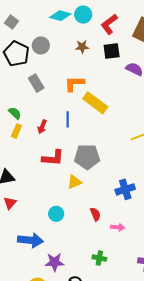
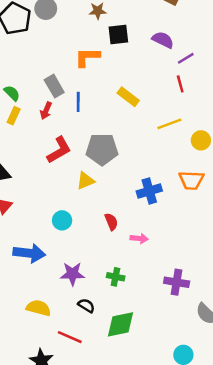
black square: (112, 51) -> (118, 34), moved
gray rectangle: (36, 83) -> (54, 86), moved
yellow rectangle: (95, 103) -> (128, 97), moved, size x0.7
red L-shape: (53, 158) -> (59, 150), turned -35
purple star: (55, 262) -> (72, 274), moved

